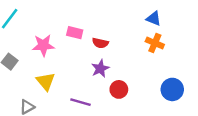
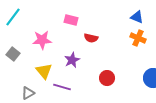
pink rectangle: (75, 33) -> (71, 20), moved
purple star: (100, 69) -> (72, 60), moved
purple line: (80, 102) -> (62, 87), moved

